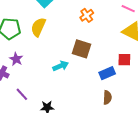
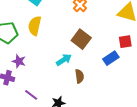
brown square: (81, 49) -> (81, 39), turned 30
brown semicircle: (107, 97) -> (79, 76), moved

